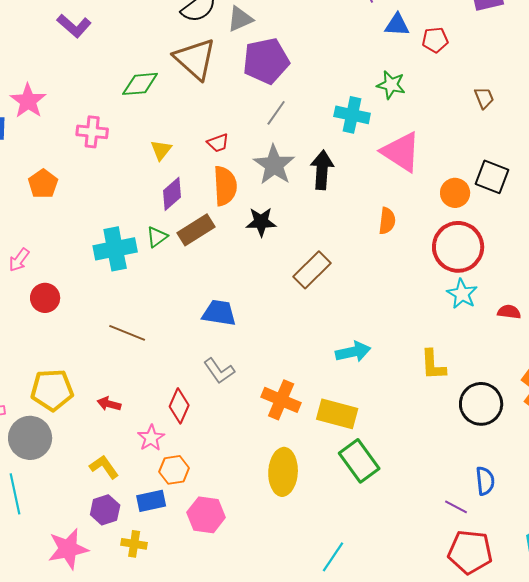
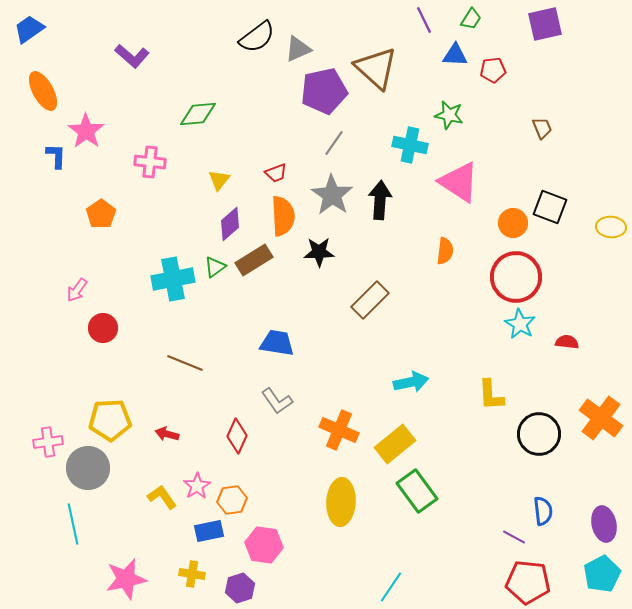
brown triangle: (195, 59) -> (376, 68), moved
yellow rectangle: (337, 414) -> (395, 444), turned -54
pink star: (151, 438) -> (197, 486), moved
purple hexagon: (105, 510) -> (240, 588), moved

